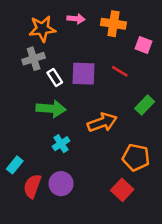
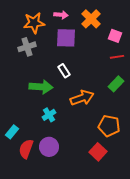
orange cross: (113, 24) -> (91, 19), turned 36
red line: (120, 71) -> (117, 57), moved, turned -40
purple square: (83, 74) -> (66, 38), moved
white rectangle: (55, 77) -> (64, 71), moved

